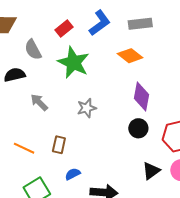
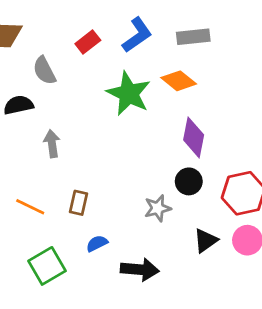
green star: (73, 63) -> (129, 94), moved
gray arrow: (39, 102) -> (52, 144), turned 36
gray star: (87, 108) -> (158, 208), moved

